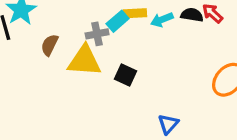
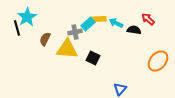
black semicircle: (192, 15) -> (134, 30), moved
cyan arrow: (162, 20) -> (116, 23), turned 48

